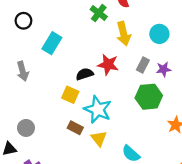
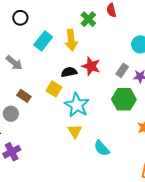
yellow arrow: (124, 34) -> (71, 40), moved
gray arrow: (23, 71) -> (14, 63), turned -42
brown rectangle: (75, 128) -> (24, 96), moved

